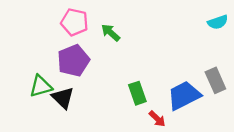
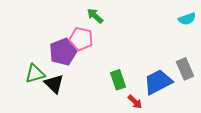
pink pentagon: (74, 22) -> (81, 39), moved
green arrow: (111, 33) -> (95, 16), moved

